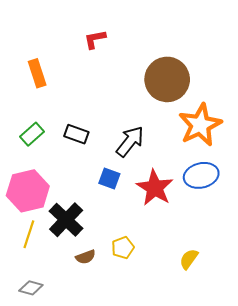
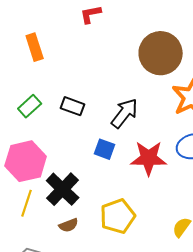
red star: (155, 188) -> (149, 158), turned -30
yellow pentagon: (123, 248) -> (118, 216), size x1.6
brown semicircle: (86, 257) -> (69, 225), moved

